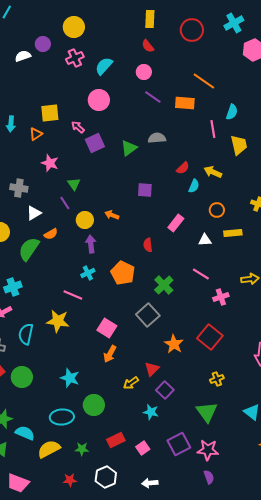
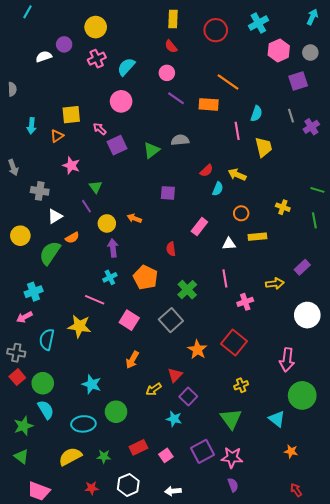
pink line: (201, 274) -> (225, 278), turned 48
pink square: (107, 328) -> (129, 320), moved
cyan semicircle: (25, 433) -> (46, 410), moved, turned 36

